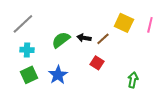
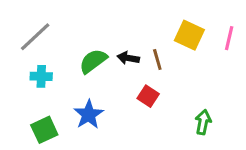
brown line: (103, 39) -> (157, 60), turned -64
green square: (29, 75) -> (44, 130), moved

